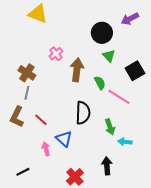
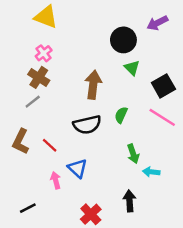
pink cross: (56, 54) -> (44, 53), moved
brown cross: (27, 73) -> (39, 77), moved
green semicircle: (100, 83) -> (121, 115), moved, turned -128
gray line: (27, 93) -> (33, 102), moved, turned 40
pink line: (119, 97) -> (162, 117), moved
black semicircle: (83, 113) -> (87, 125), moved, turned 75

